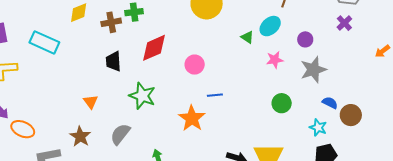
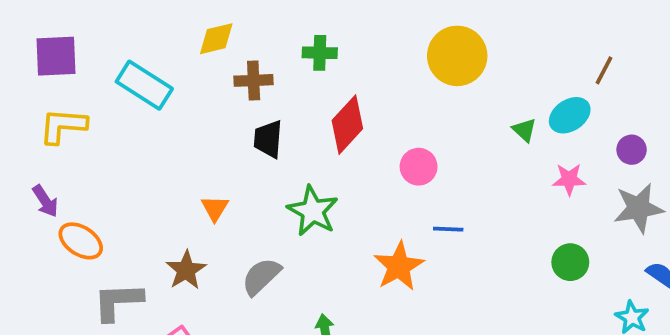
brown cross: (111, 22) -> (254, 80), moved
red diamond: (154, 48) -> (347, 125), turned -32

